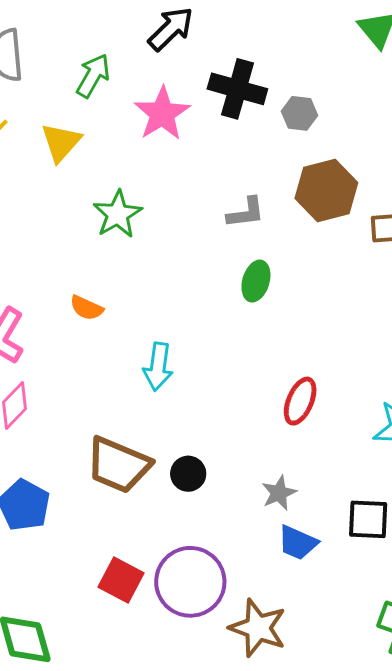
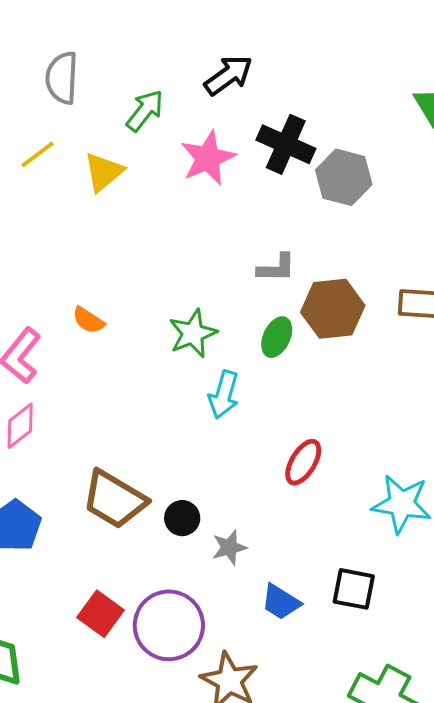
gray hexagon: (299, 113) -> (344, 177), size x1.6
brown hexagon: (326, 191) -> (333, 309), moved
green star: (118, 214) -> (193, 333), moved
orange semicircle: (86, 308) -> (88, 320), moved
cyan arrow: (158, 367) -> (224, 395), moved
gray star: (279, 493) -> (229, 547), moved

